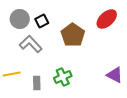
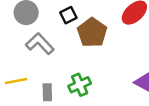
black square: (42, 21) -> (68, 15), moved

